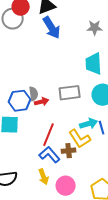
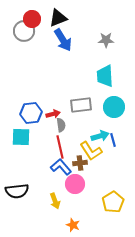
gray semicircle: (34, 94) -> (61, 125), moved
red line: (49, 135) -> (60, 147), turned -35
yellow arrow: (44, 177) -> (55, 201), moved
pink circle: (66, 186) -> (75, 184), moved

